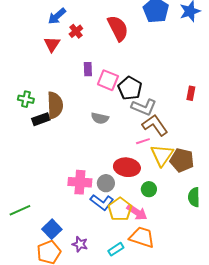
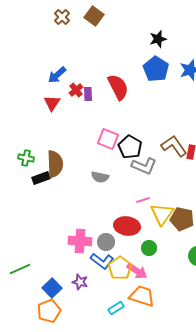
purple rectangle: (88, 69) -> (88, 94), moved
brown L-shape: (155, 125) -> (174, 146), moved
purple star: (80, 244) -> (80, 282), moved

